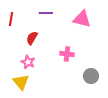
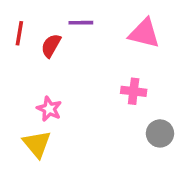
red semicircle: (32, 38) -> (51, 46), moved
pink cross: (67, 54) -> (134, 91), moved

